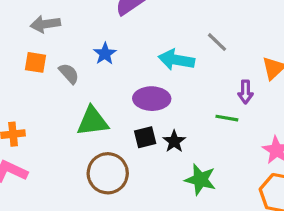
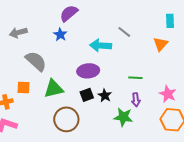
blue star: (105, 54) -> (60, 35), moved
orange square: (36, 62) -> (24, 87), moved
gray semicircle: (69, 74) -> (36, 61), size x1.6
purple arrow: (245, 92) -> (136, 100), moved

